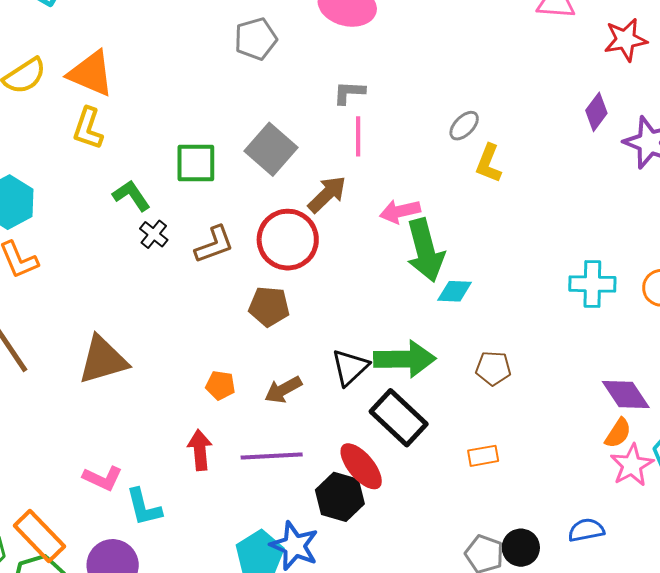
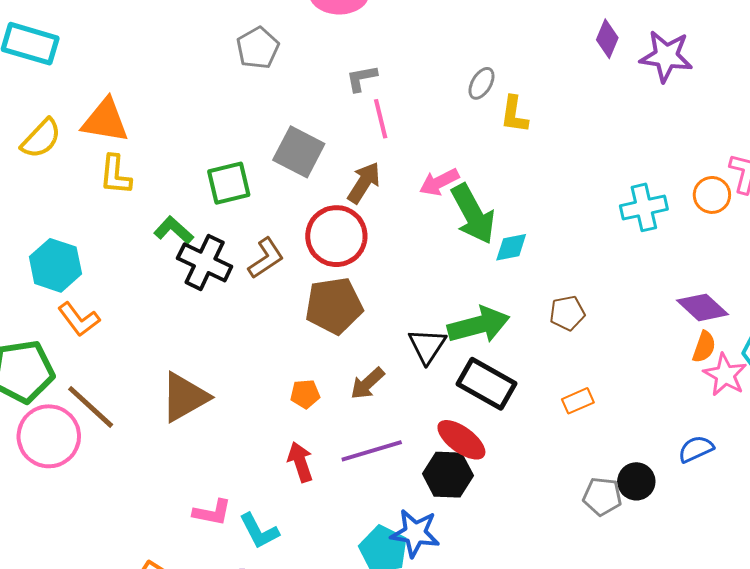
black cross: (154, 234) -> (205, 262), size x1.8
brown pentagon: (269, 306) -> (334, 306), size x1.4

